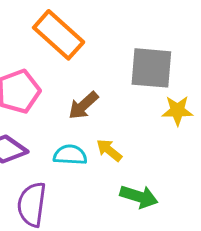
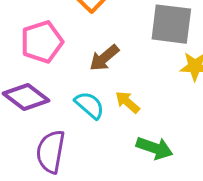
cyan semicircle: (70, 155) -> (89, 105), turned 36

